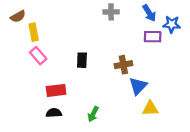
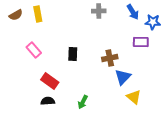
yellow rectangle: (34, 32) -> (38, 14), moved
purple rectangle: (153, 37) -> (141, 42), moved
red rectangle: (56, 90) -> (50, 81), turned 42
yellow triangle: (150, 108) -> (134, 97), turned 42

